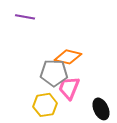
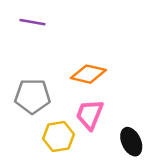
gray pentagon: (54, 73) -> (32, 96), moved

